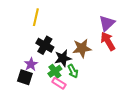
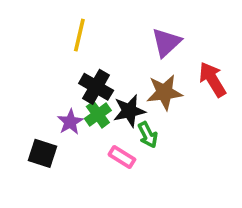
purple triangle: (107, 23) -> (166, 42), moved
green cross: (55, 71) -> (98, 115), moved
black square: (25, 77) -> (42, 153), moved

